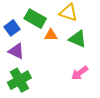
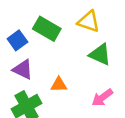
orange triangle: (51, 35) -> (59, 85), moved

